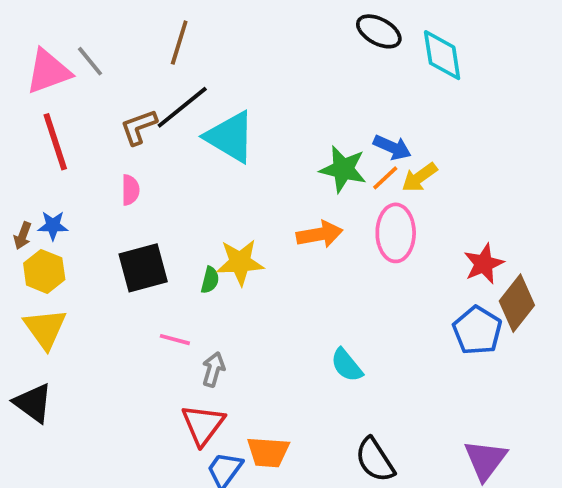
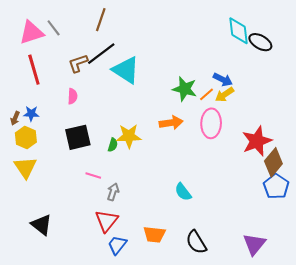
black ellipse: (379, 31) -> (260, 42), moved
blue arrow: (392, 147) -> (223, 80), moved
red star: (484, 264) -> (257, 141), size x1.4
blue pentagon: (477, 330) -> (276, 186), moved
black triangle: (33, 403) -> (41, 225), moved
orange trapezoid: (268, 452) -> (154, 234), moved

